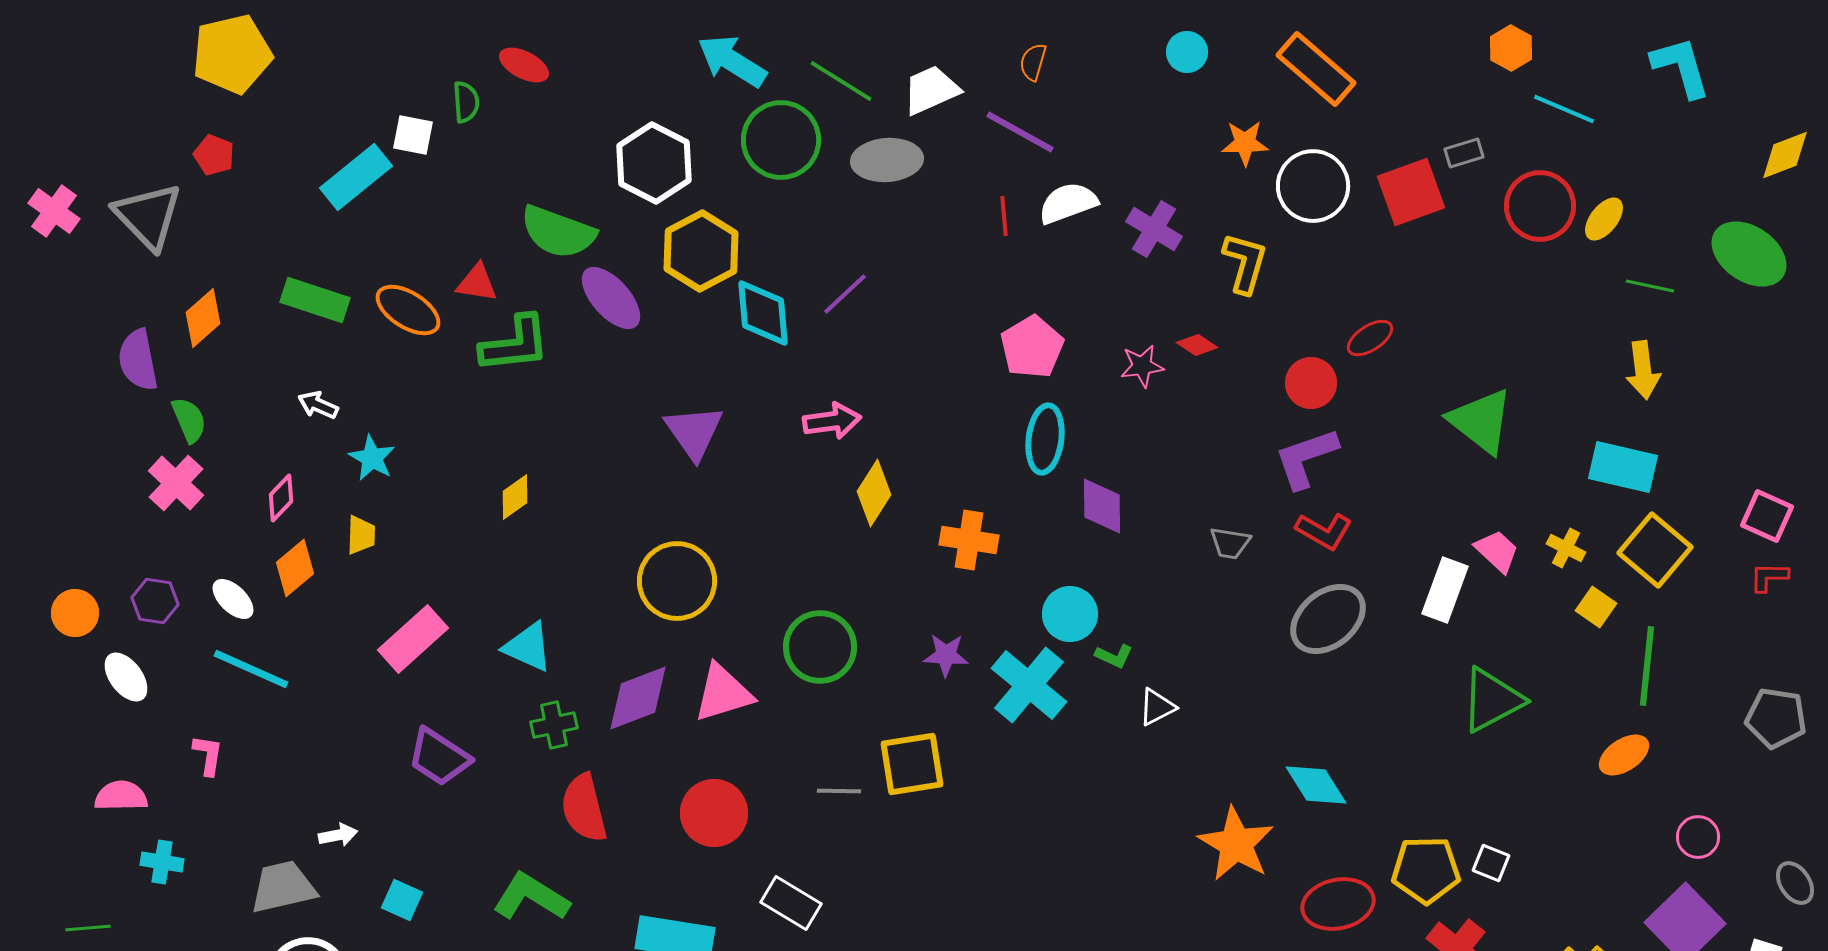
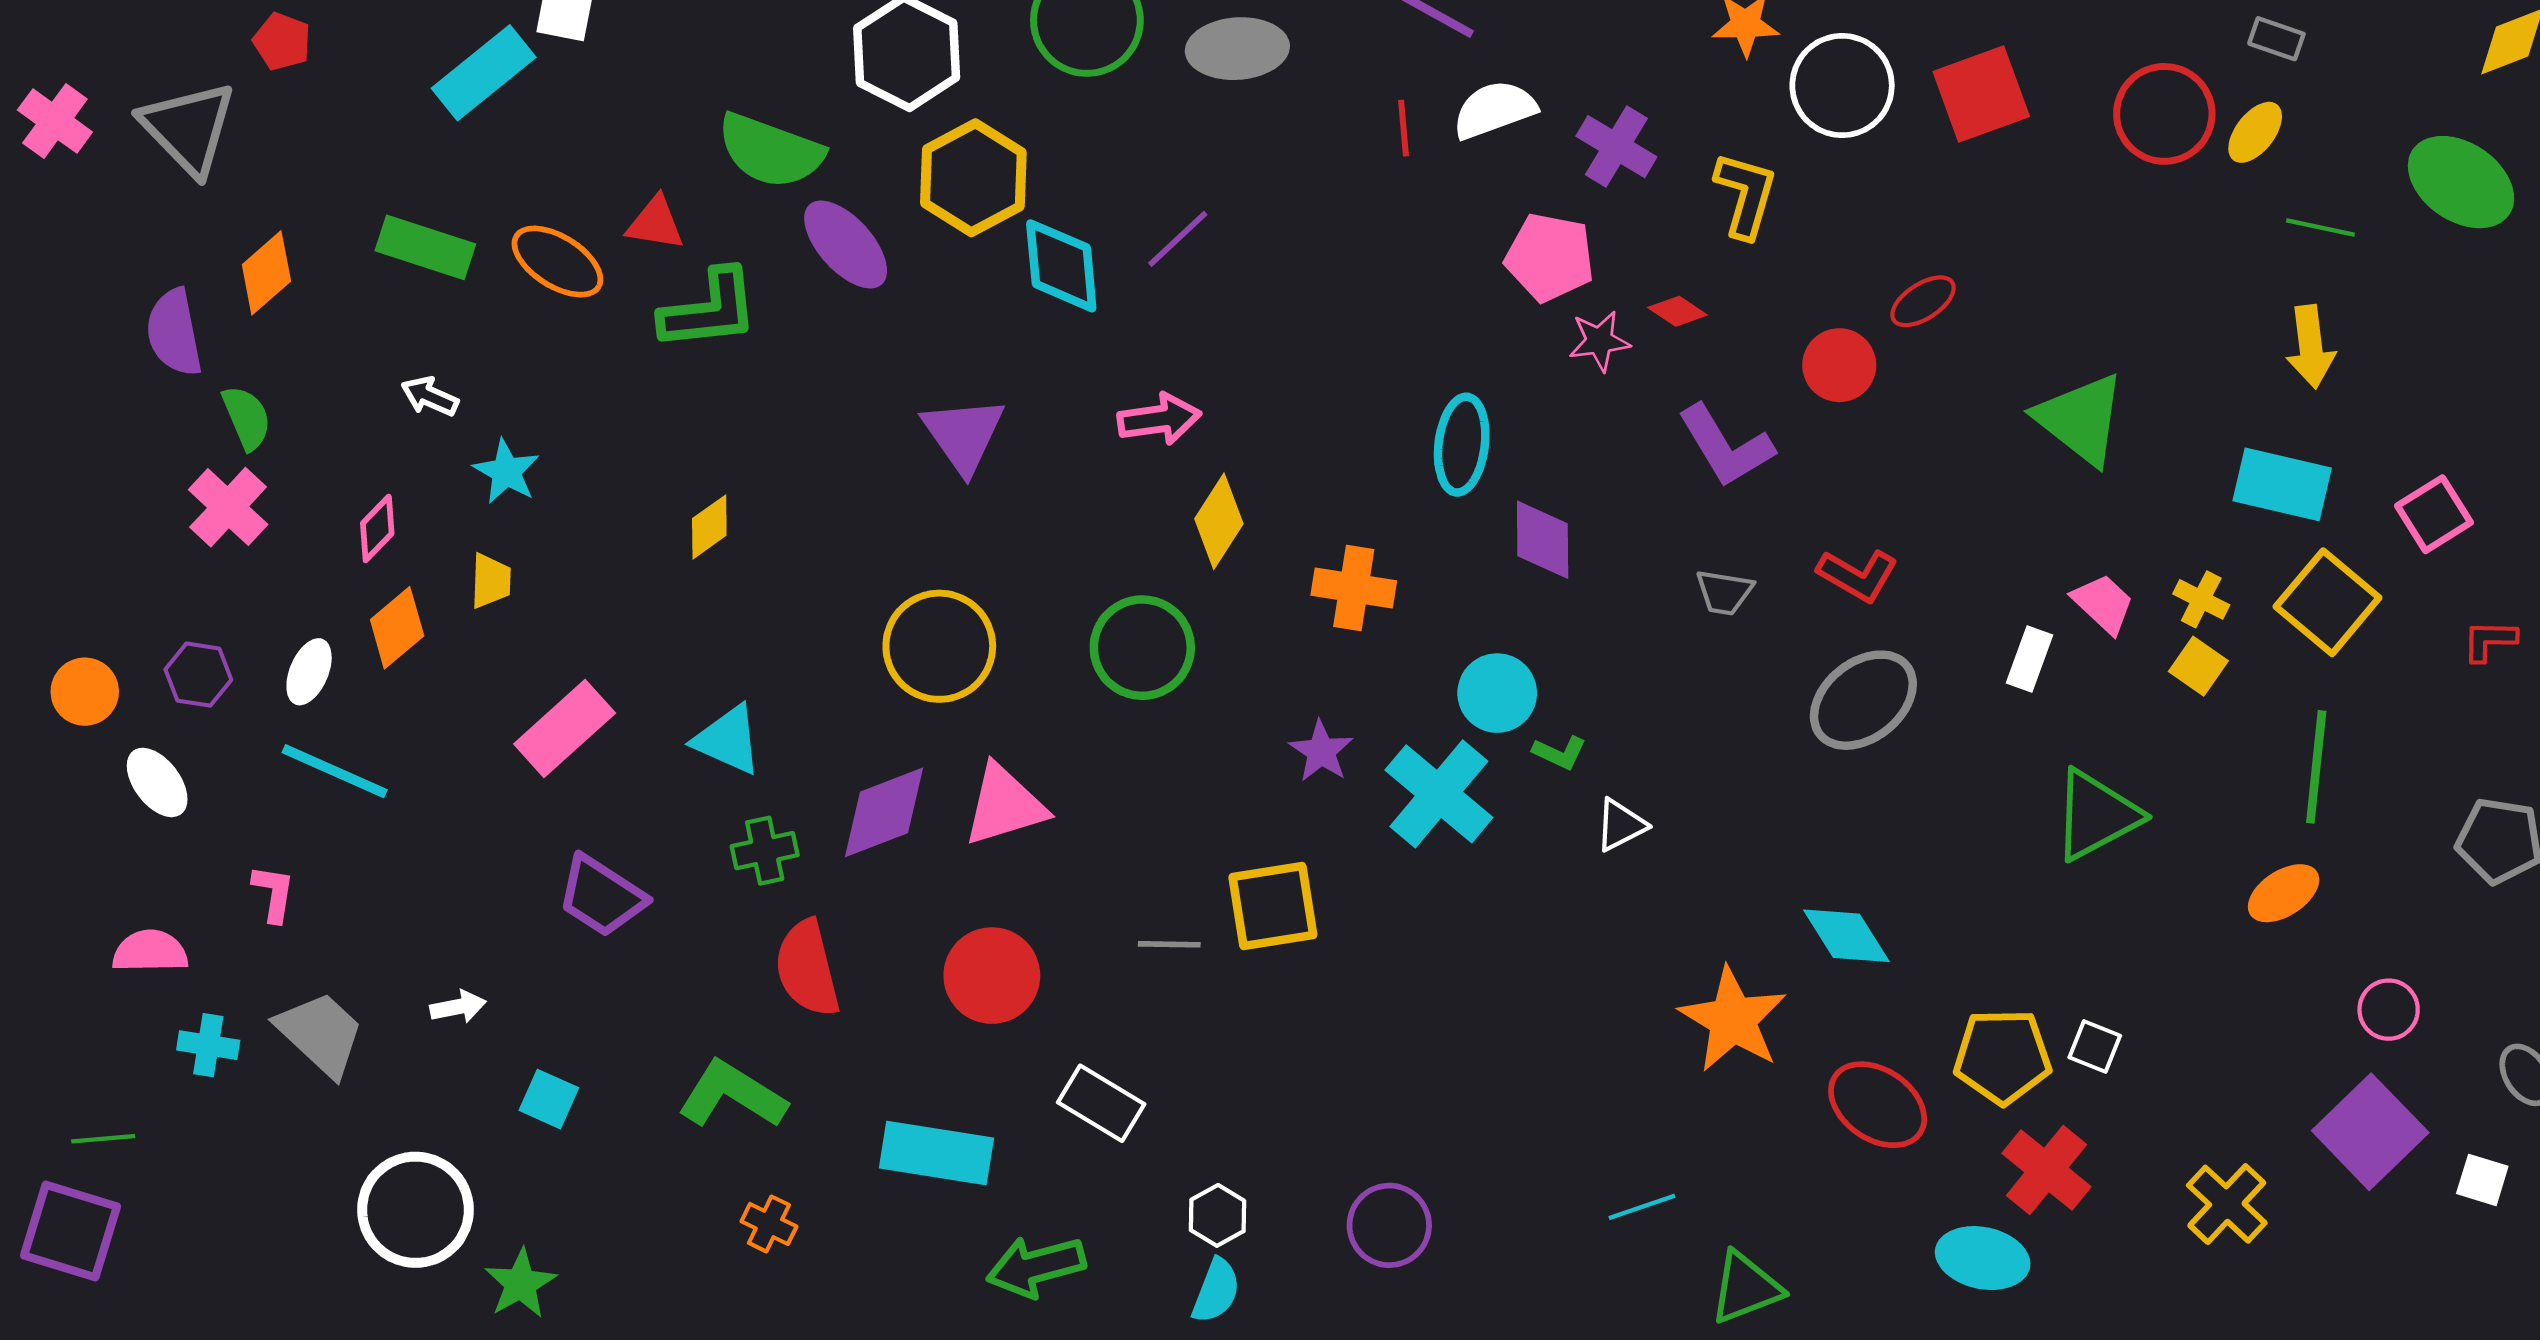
gray rectangle: (1464, 153) -> (2276, 39), moved, turned 36
pink pentagon: (1032, 347) -> (1550, 257), moved, turned -30
purple L-shape: (1306, 458) -> (1726, 446), moved, turned -102
pink square: (1767, 516) -> (2434, 514), moved, turned 34
white rectangle: (1445, 590) -> (2029, 659), size x0.7
white ellipse: (233, 599) -> (309, 672), turned 69
yellow square: (1596, 607) -> (2198, 666), moved
green circle: (820, 647) -> (1142, 648), moved
purple star: (946, 655) -> (1321, 751), turned 30
gray trapezoid: (283, 887) -> (320, 1034), moved, turned 56
red ellipse: (1338, 904) -> (1878, 1105), turned 46

